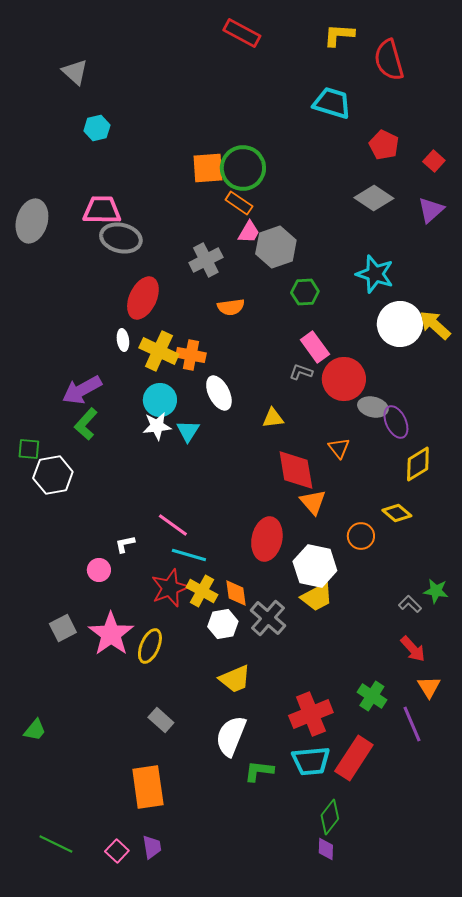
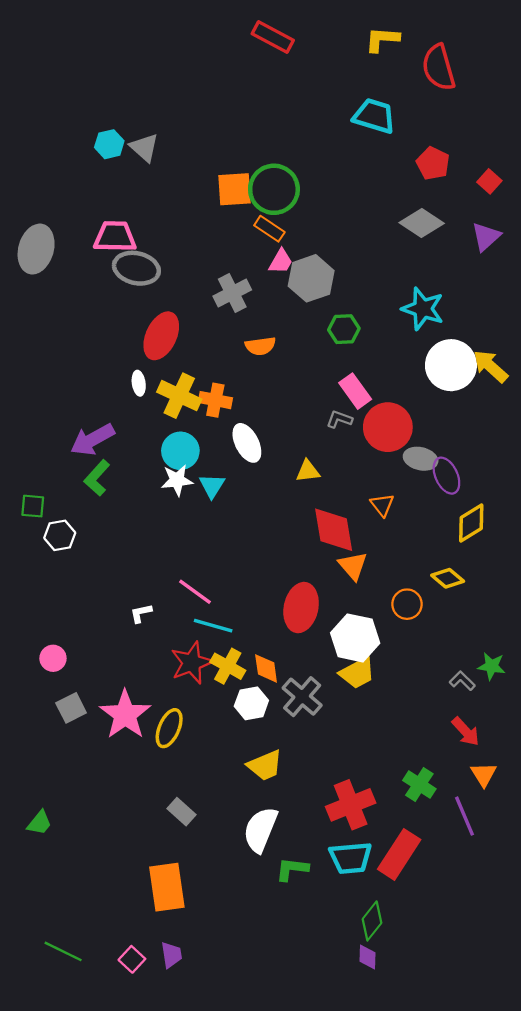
gray triangle: (75, 72) -> (144, 148), moved
white hexagon: (53, 475) -> (60, 535), size x0.7
pink circle: (99, 570) -> (53, 658), moved

